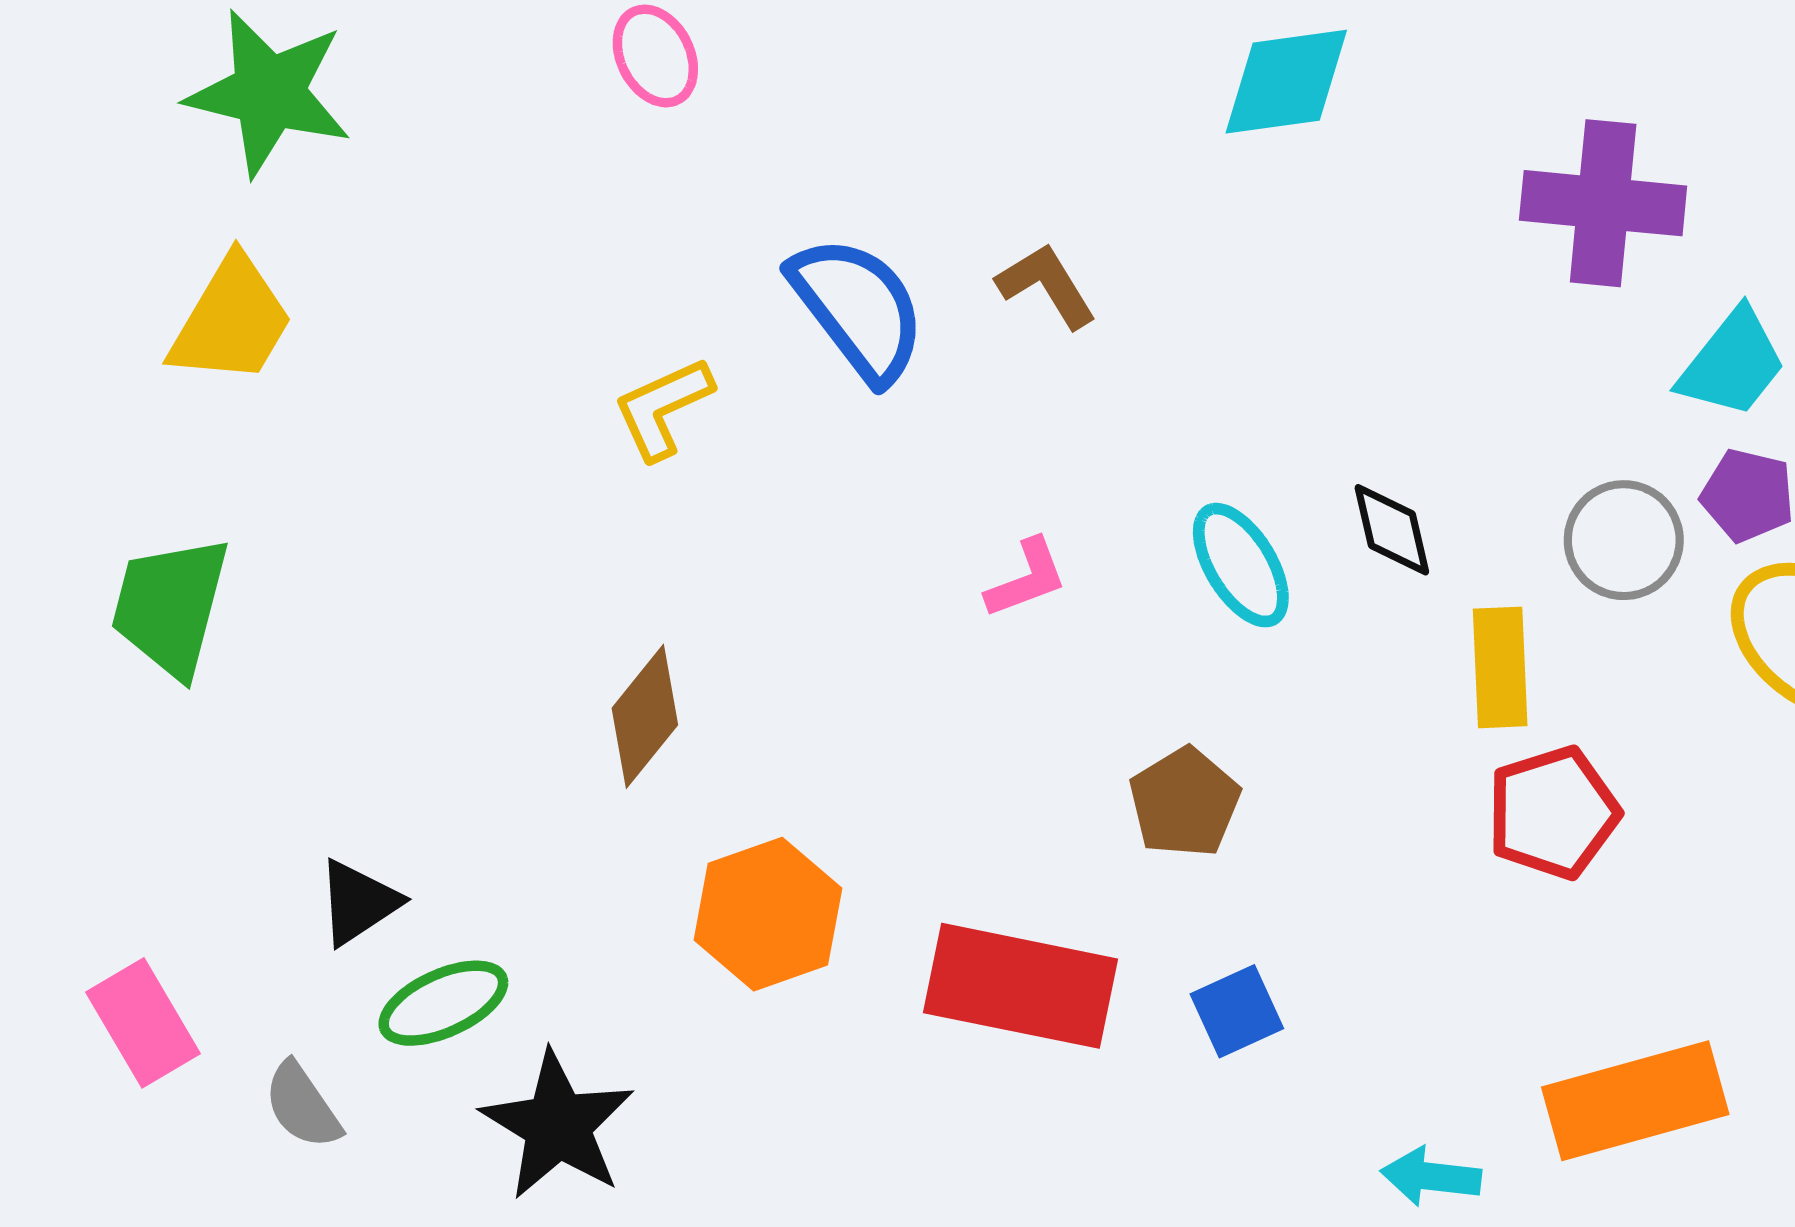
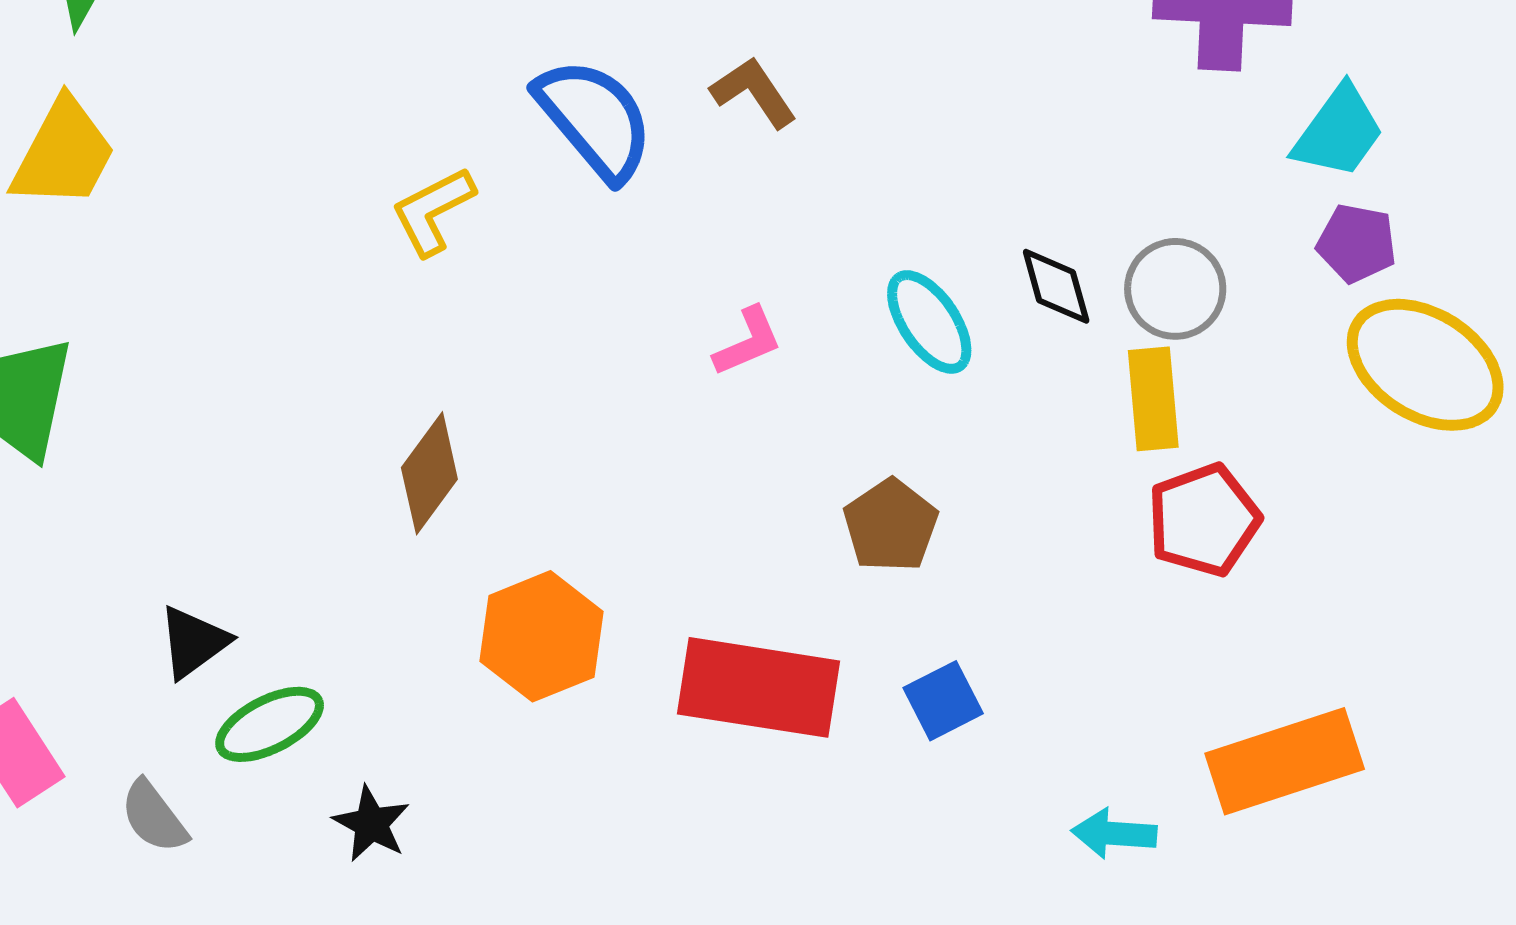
gray circle: (1624, 540) -> (1175, 289), moved
black star: (558, 1125) -> (371, 824), size x0.6

